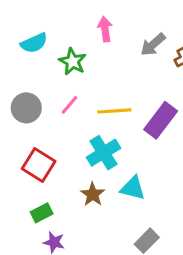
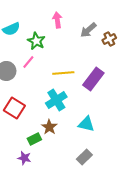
pink line: (70, 105) -> (28, 62), moved
cyan triangle: (133, 188) -> (86, 124), moved
green rectangle: (42, 213) -> (34, 139), moved

